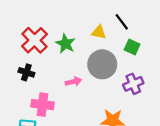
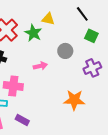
yellow triangle: (99, 32) -> (48, 19), moved
gray circle: (102, 64) -> (65, 51), size x0.6

